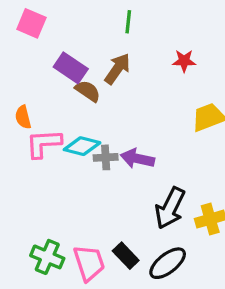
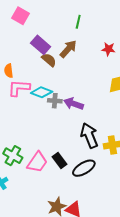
black arrow: (170, 208) -> (89, 136), turned 125
pink trapezoid: (89, 263) -> (37, 162), turned 45

